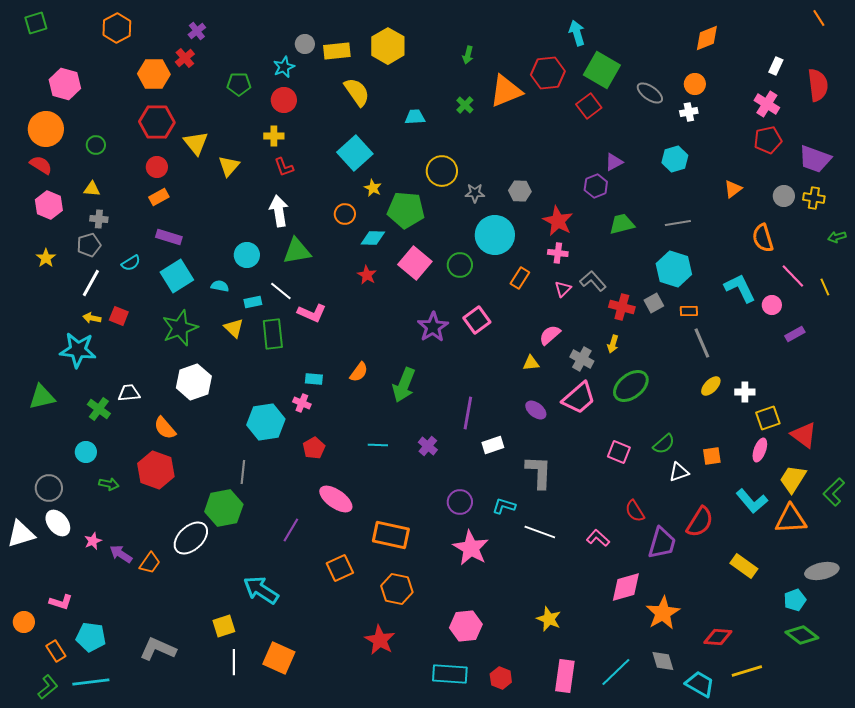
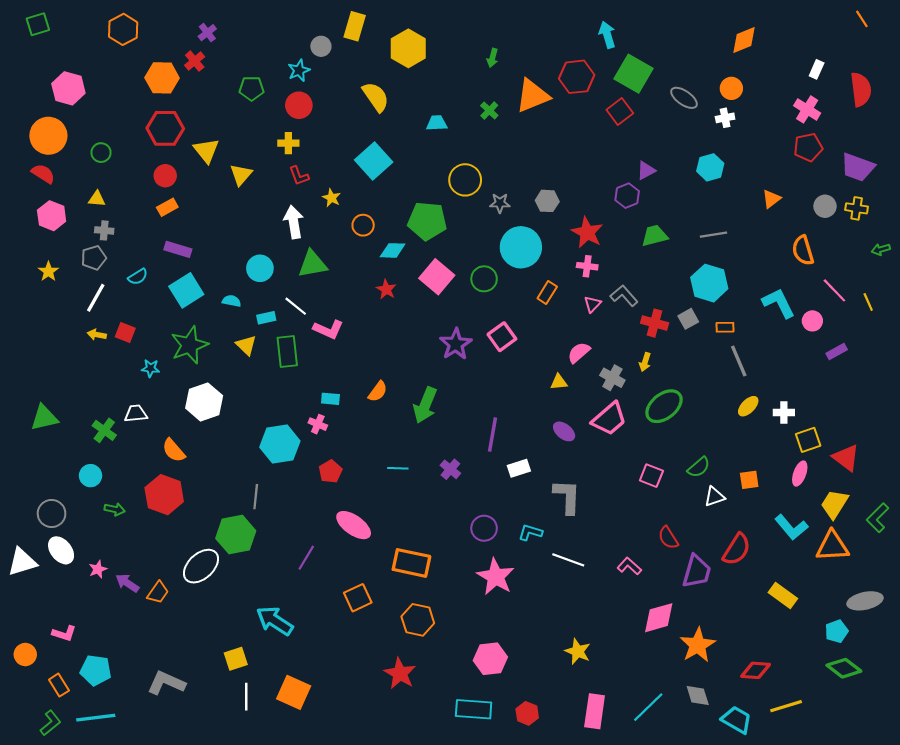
yellow rectangle: (337, 51) -> (355, 26), moved, turned -68
yellow star: (373, 188) -> (331, 198), moved
cyan star: (78, 350) -> (150, 368), moved, size x0.5

